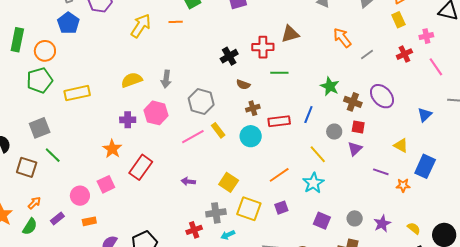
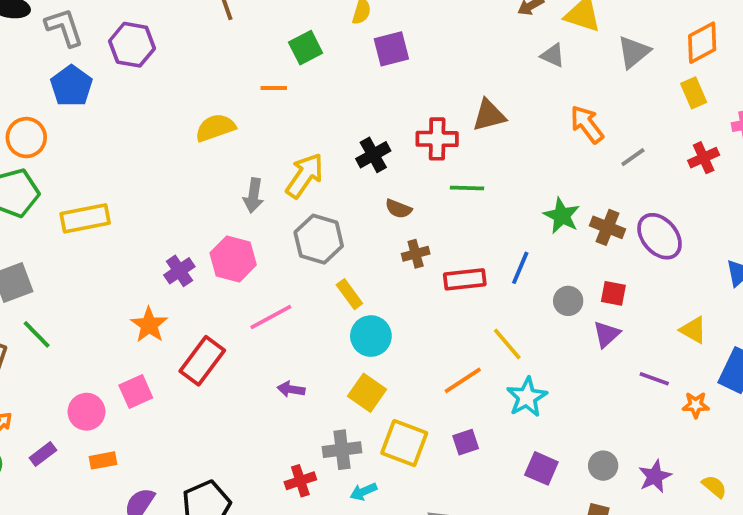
yellow arrow: (141, 26) -> (305, 176), moved
yellow semicircle: (132, 80) -> (215, 128), moved
brown cross: (353, 102) -> (608, 227), moved
purple cross: (128, 120) -> (179, 271), turned -35
cyan circle: (251, 136) -> (371, 336), moved
pink line: (193, 137) -> (271, 317), moved
yellow line: (318, 154) -> (507, 344), moved

